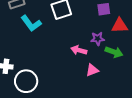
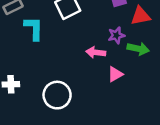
cyan L-shape: (31, 23) -> (34, 28), turned -135
white circle: (26, 81) -> (57, 95), moved

